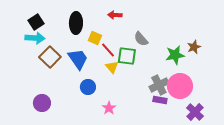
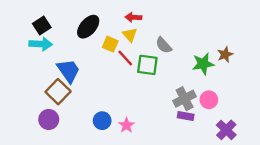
black ellipse: (76, 23) -> (88, 27), turned 40
brown square: (50, 57) -> (58, 92), moved
blue trapezoid: (78, 59) -> (68, 71), moved
yellow triangle: (112, 67) -> (130, 35), moved
pink circle: (180, 86) -> (209, 100), size x0.6
blue circle: (88, 87) -> (102, 121), moved

